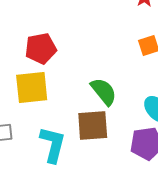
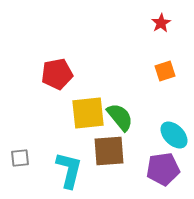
yellow square: (32, 87) -> (88, 113), moved

